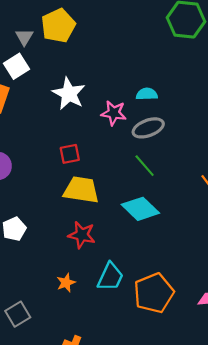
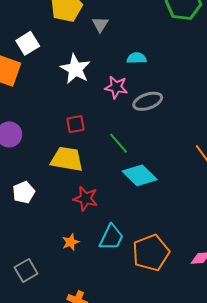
gray triangle: (24, 37) -> (100, 24), moved
cyan semicircle: (147, 94) -> (137, 58), moved
green line: (145, 166) -> (118, 143), moved
yellow trapezoid: (81, 190) -> (67, 159), moved

